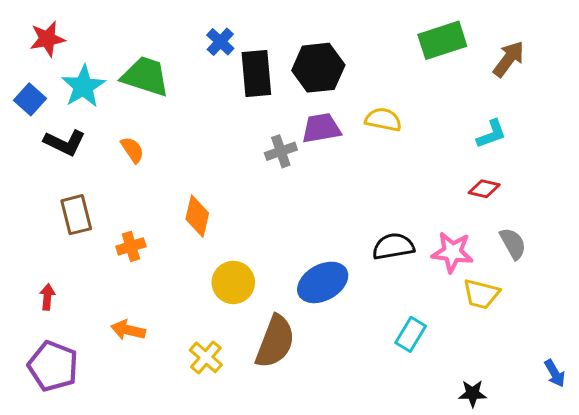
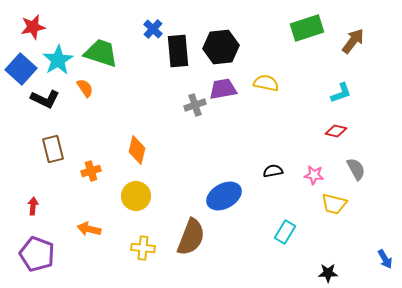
blue square: (30, 99) -> (21, 69), size x1.4
orange semicircle: (132, 150) -> (85, 88), moved
black semicircle: (393, 246) -> (273, 171), size x0.7
pink star: (452, 252) -> (314, 175), size x0.7
yellow circle: (233, 282) -> (136, 196), moved
yellow cross: (206, 357) -> (143, 248), turned -35

